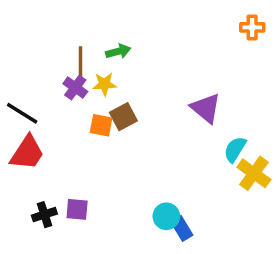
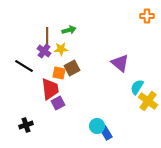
black line: (22, 113) -> (24, 66), moved
red trapezoid: (27, 153) -> (50, 89), moved, turned -40
purple square: (77, 209) -> (58, 103), moved, turned -32

